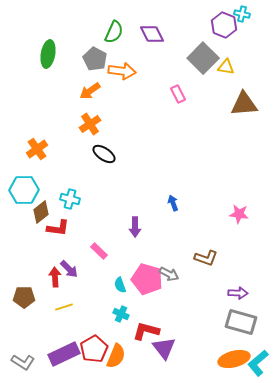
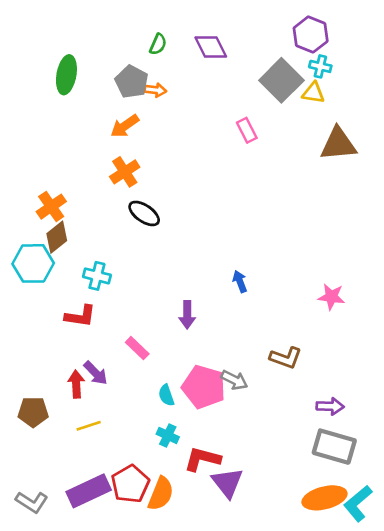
cyan cross: (242, 14) -> (320, 66), moved
green semicircle: (114, 32) -> (158, 44), size x0.7
orange arrow: (122, 71) -> (155, 90), moved, size x0.6
brown diamond: (41, 212) -> (57, 237), moved

